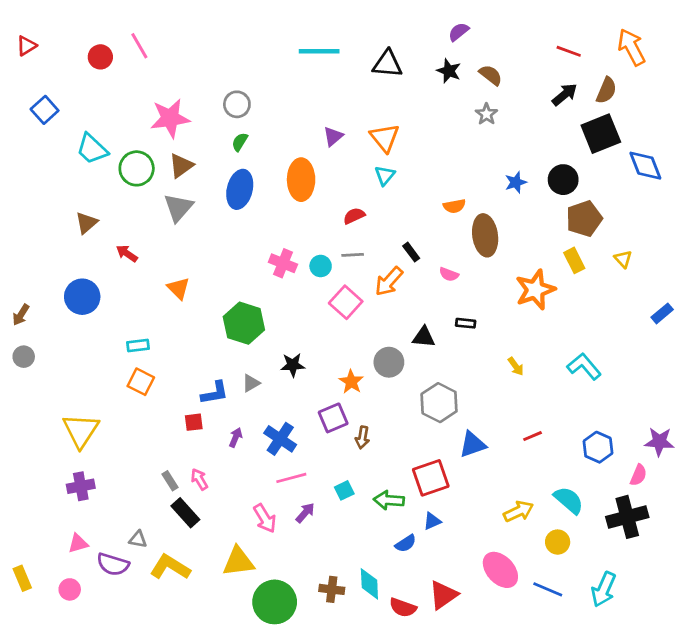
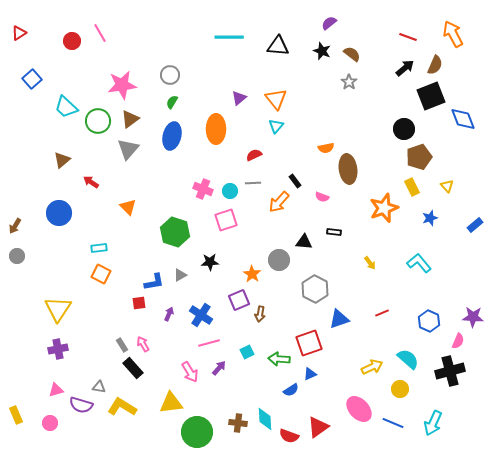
blue star: (516, 182) -> (430, 218), moved
pink square: (346, 302) -> (226, 220), moved, turned 30

